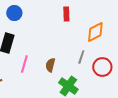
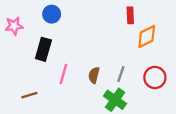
red rectangle: (66, 14) -> (130, 15), moved
gray line: (81, 57) -> (121, 74), moved

